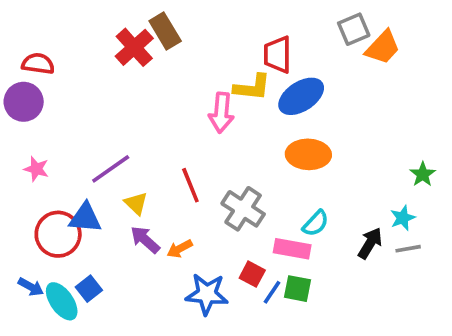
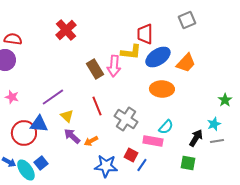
brown rectangle: (165, 31) -> (95, 69), moved
orange trapezoid: (383, 47) -> (186, 63), moved
green square: (297, 289) -> (188, 163), moved

